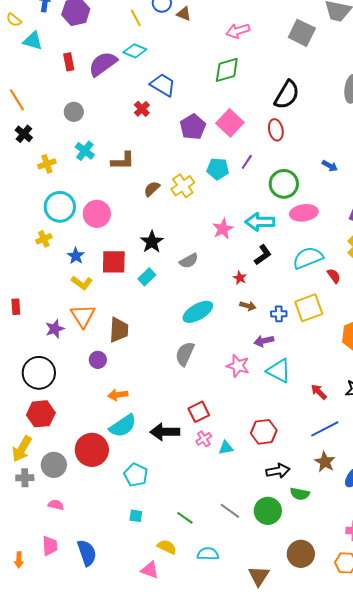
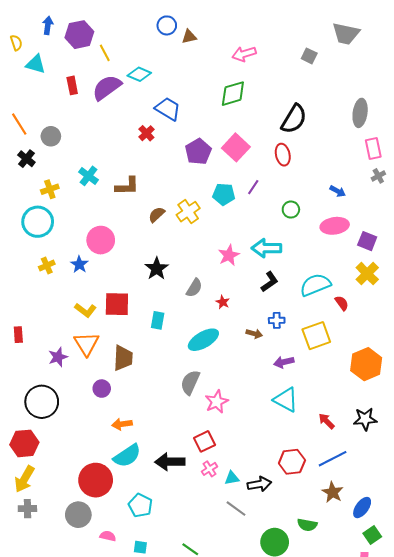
brown triangle: (184, 14) -> (189, 37), turned -35
yellow line: (136, 18) -> (105, 53), moved
yellow semicircle: (14, 20) -> (16, 43), turned -147
gray square: (302, 33) -> (309, 56), size x0.6
gray circle: (74, 112) -> (51, 136), moved
green circle: (284, 184) -> (291, 210), size x0.6
cyan circle: (60, 207) -> (38, 222), moved
pink ellipse: (304, 213) -> (335, 226), moved
blue star: (76, 256) -> (79, 264), moved
gray semicircle: (189, 261) -> (194, 288), turned -30
red square: (114, 262) -> (117, 304), moved
cyan rectangle: (147, 277) -> (158, 320), moved, turned -36
red star: (240, 278) -> (223, 302), moved
blue cross: (279, 314) -> (277, 320), moved
purple arrow: (264, 341) -> (284, 362), moved
pink star: (238, 366) -> (217, 402), moved, turned 30
red hexagon: (41, 414) -> (24, 443), moved
red hexagon: (264, 432) -> (292, 462), moved
gray circle: (54, 465) -> (78, 515), moved
black arrow: (278, 471) -> (259, 484), moved
pink semicircle: (56, 505) -> (108, 536), moved
gray line: (230, 511) -> (236, 509), moved

